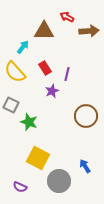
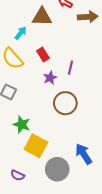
purple line: (67, 74) -> (70, 68), moved
brown circle: (86, 116) -> (65, 103), moved
green star: (29, 122) -> (22, 125), moved
blue arrow: (85, 166) -> (84, 154), size x1.5

